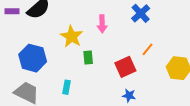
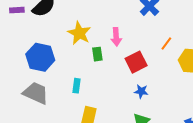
pink arrow: (102, 24) -> (116, 37), moved
orange line: (147, 49) -> (166, 44), moved

